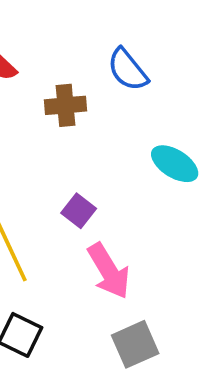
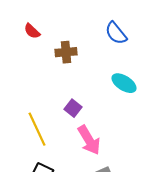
blue semicircle: (128, 70) -> (116, 33), moved

